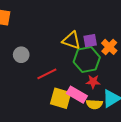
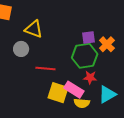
yellow triangle: (71, 40) -> (34, 29), moved
red line: (47, 74) -> (45, 68), turned 30
yellow semicircle: (94, 104) -> (82, 103), moved

